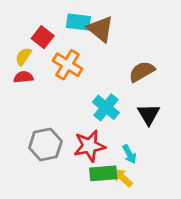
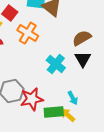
black triangle: (149, 114) -> (83, 59), moved
red star: (89, 146) -> (32, 99), moved

